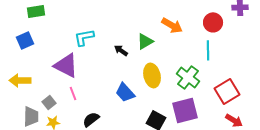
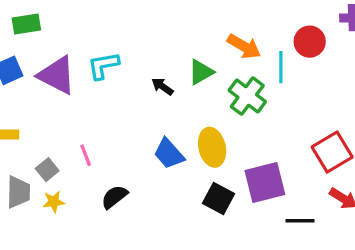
cyan line: (208, 50) -> (281, 67), moved
purple triangle: (66, 65) -> (57, 75), moved
yellow ellipse: (152, 75) -> (212, 147), moved
green cross: (188, 77) -> (247, 96), moved

